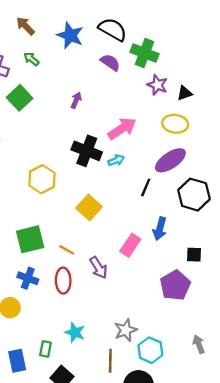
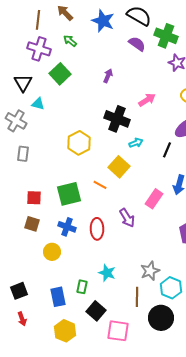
pink arrow: (122, 128) -> (147, 100), size x0.7
cyan arrow: (116, 160) -> (136, 143), moved
orange line: (67, 250) -> (100, 185), moved

